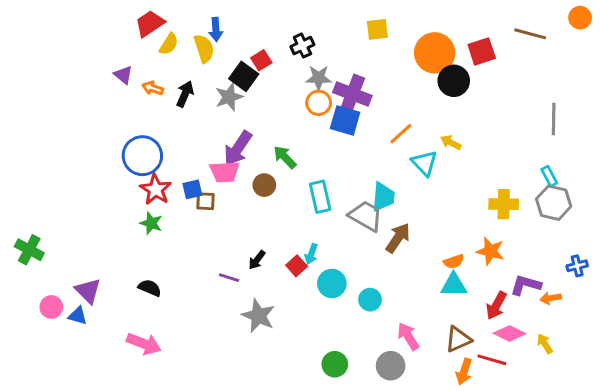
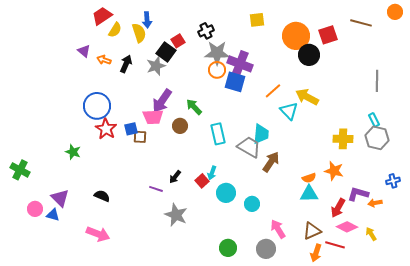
gray star: (319, 78) -> (217, 53), size x1.4
yellow arrow: (451, 142) -> (307, 97), size x1.6
green star: (151, 223) -> (73, 152), moved

